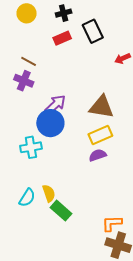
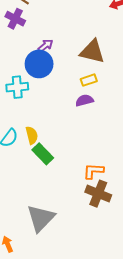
purple arrow: (55, 105) -> (45, 46), size x0.7
yellow rectangle: (100, 135) -> (89, 80), size x0.7

